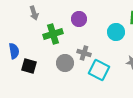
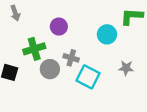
purple circle: (79, 19) -> (59, 27), moved
green cross: (53, 34) -> (34, 49), moved

